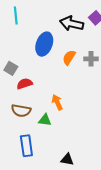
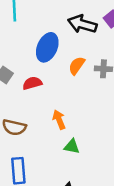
red semicircle: (25, 84) -> (32, 83), moved
green triangle: (45, 120) -> (72, 146), moved

